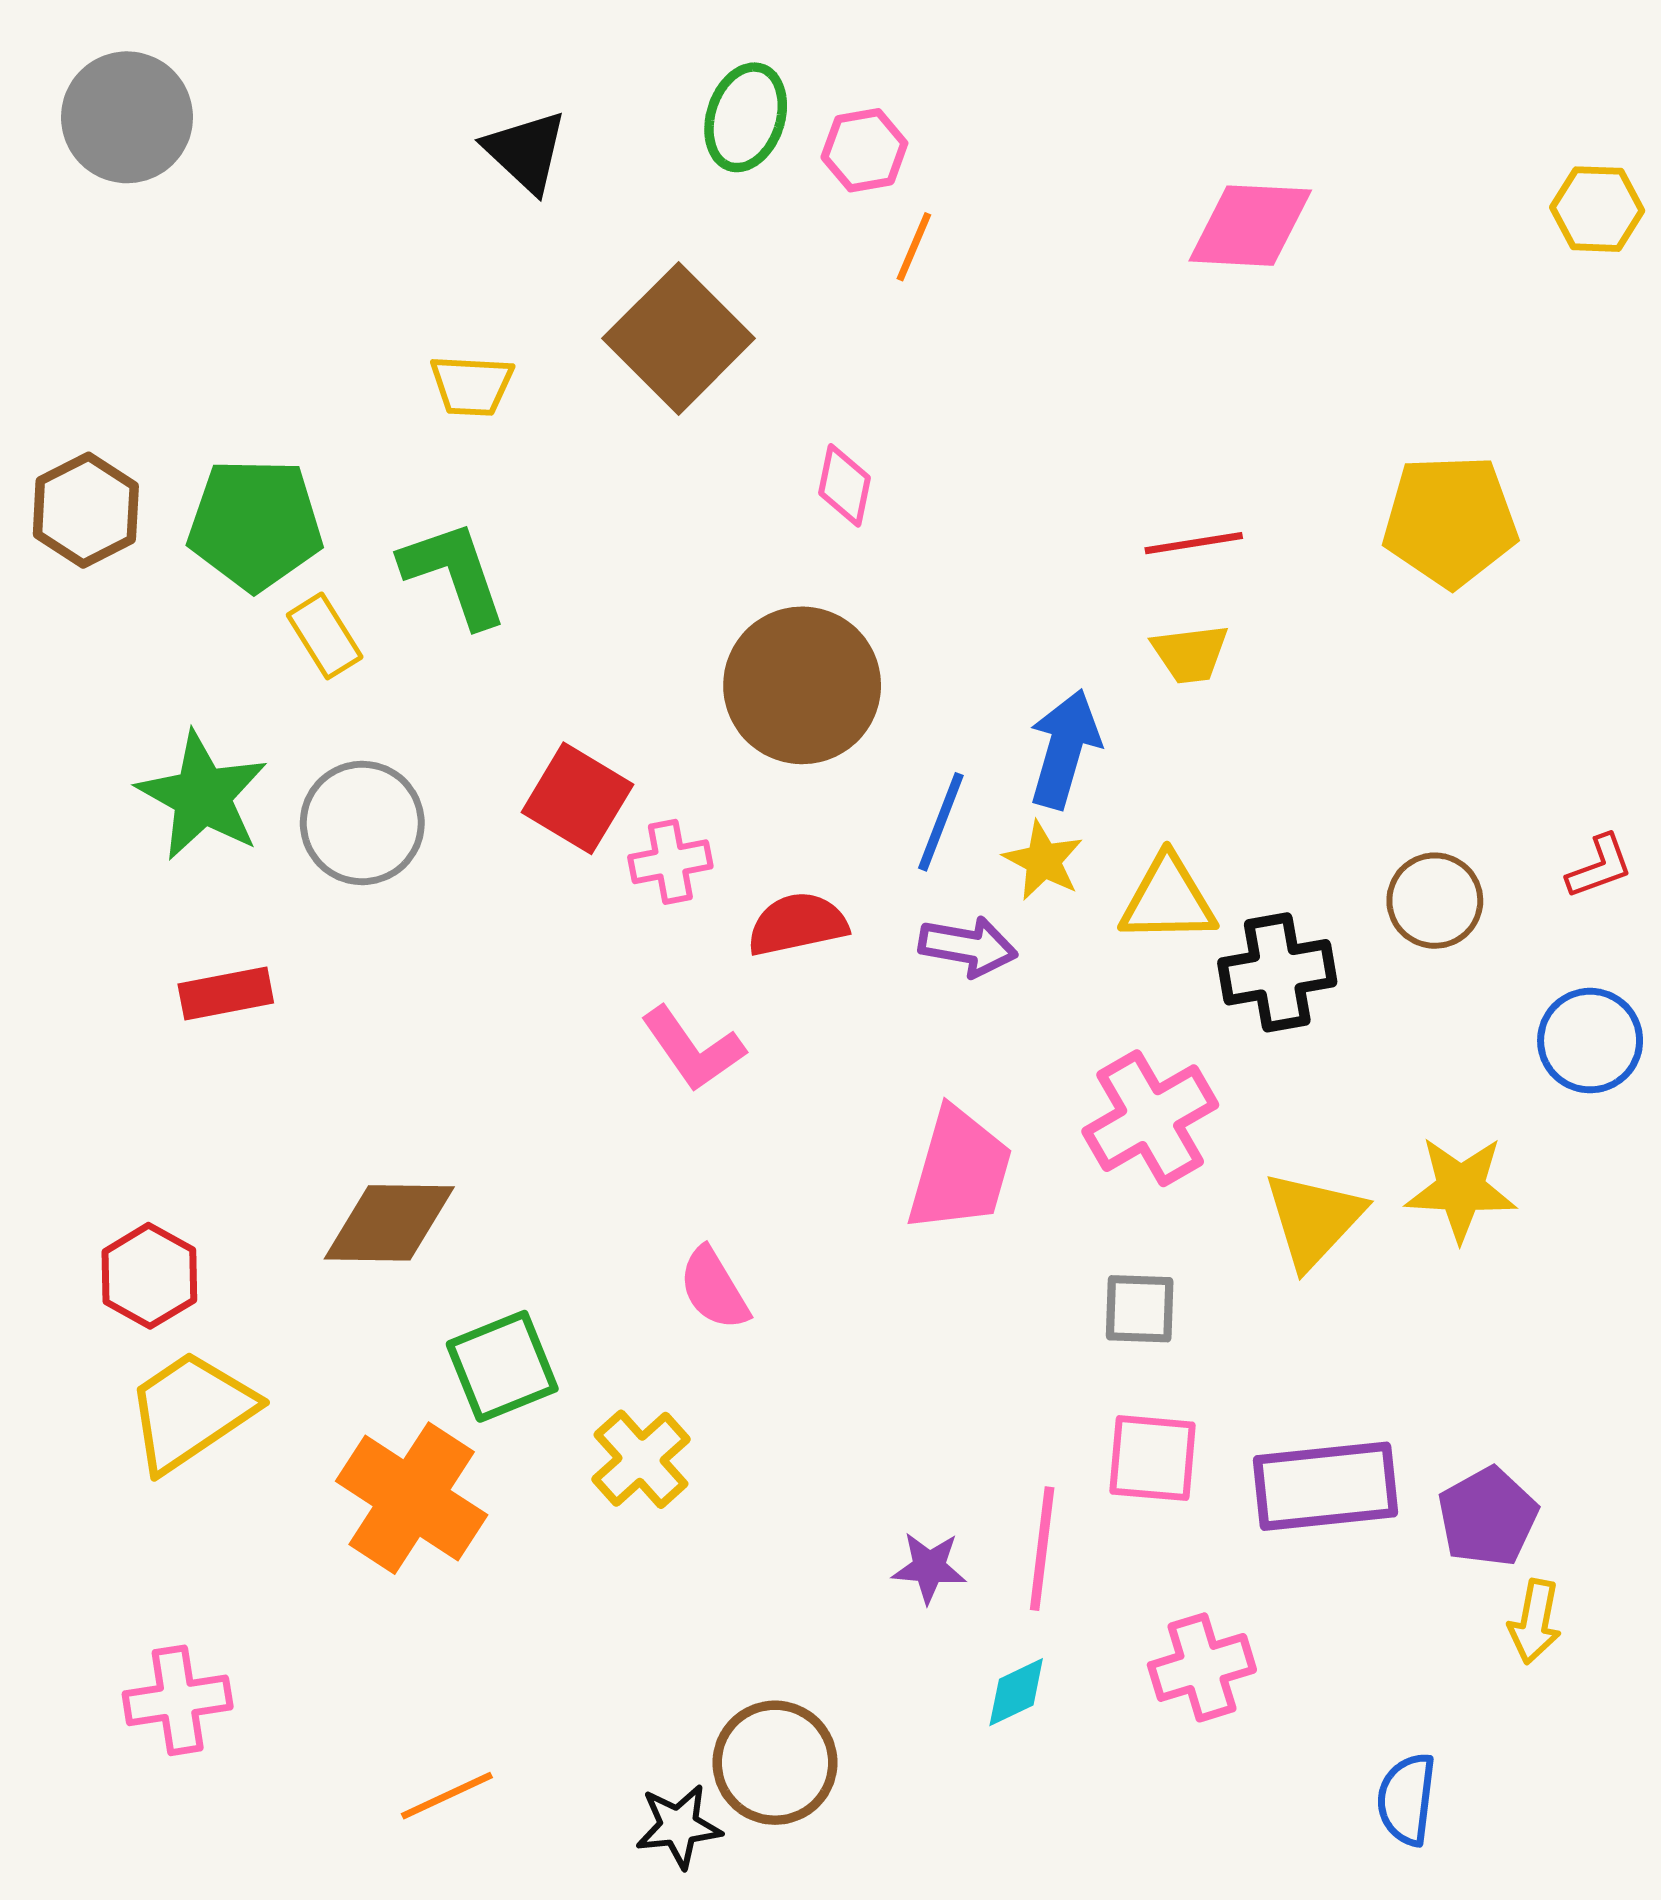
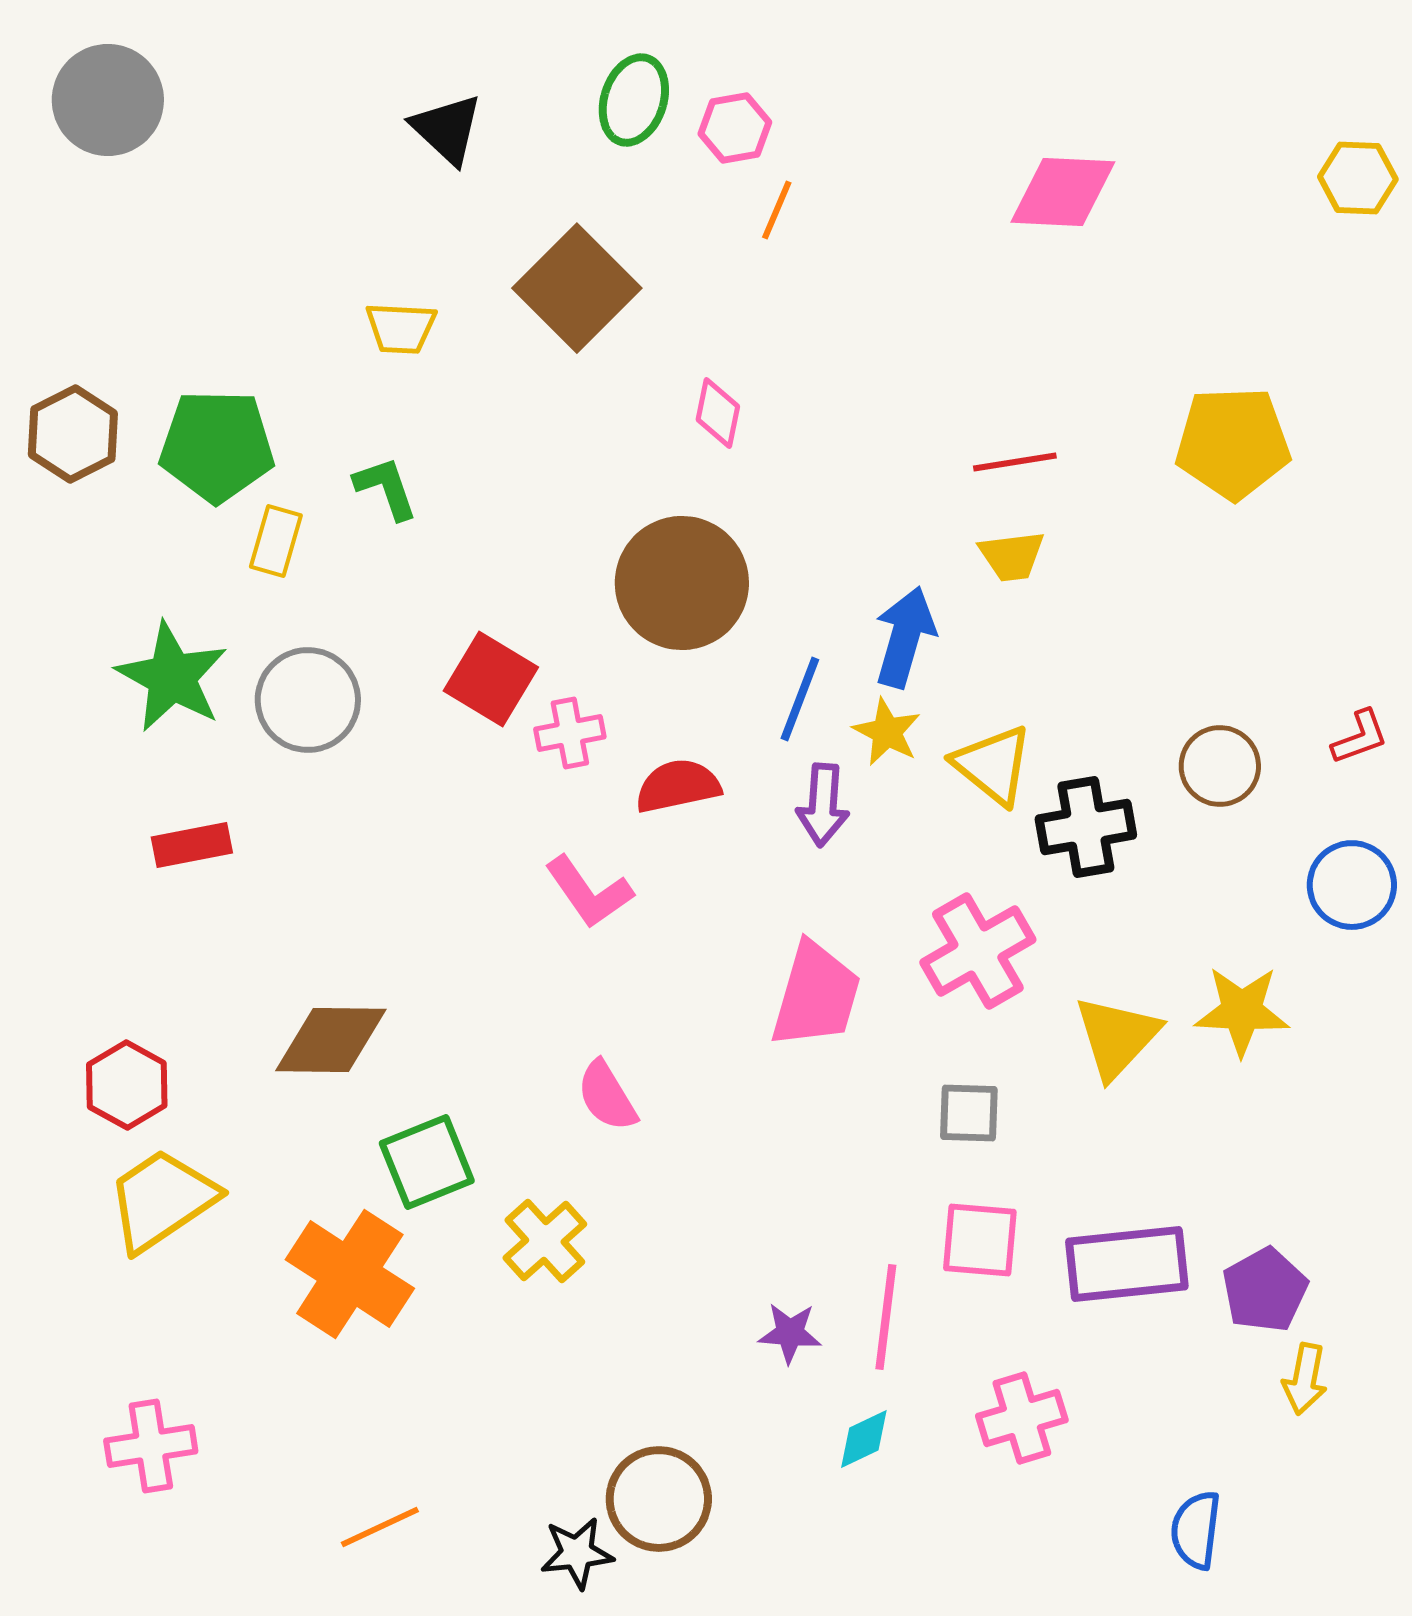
green L-shape: (454, 574) -> (386, 488), size x0.7
yellow rectangle: (325, 636) -> (276, 541), turned 48
yellow triangle: (1168, 899) -> (993, 765), turned 40
purple arrow: (968, 946) -> (823, 805), turned 84

